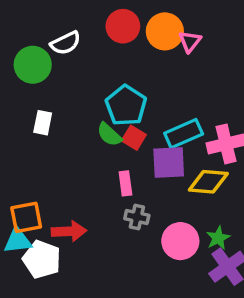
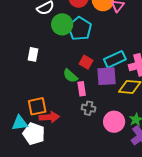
green circle: (33, 65) -> (62, 24), moved
cyan pentagon: (126, 105) -> (80, 29), moved
green semicircle: (109, 135) -> (70, 76), moved
orange square: (26, 217) -> (37, 106), moved

